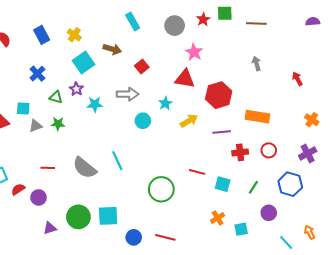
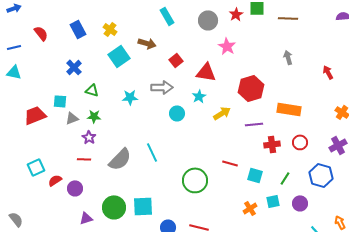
red triangle: (185, 79) -> (206, 72), moved
purple star: (76, 89) -> (89, 137), moved
gray semicircle: (85, 168) -> (120, 159), turned -85
cyan square: (241, 229) -> (273, 201), moved

